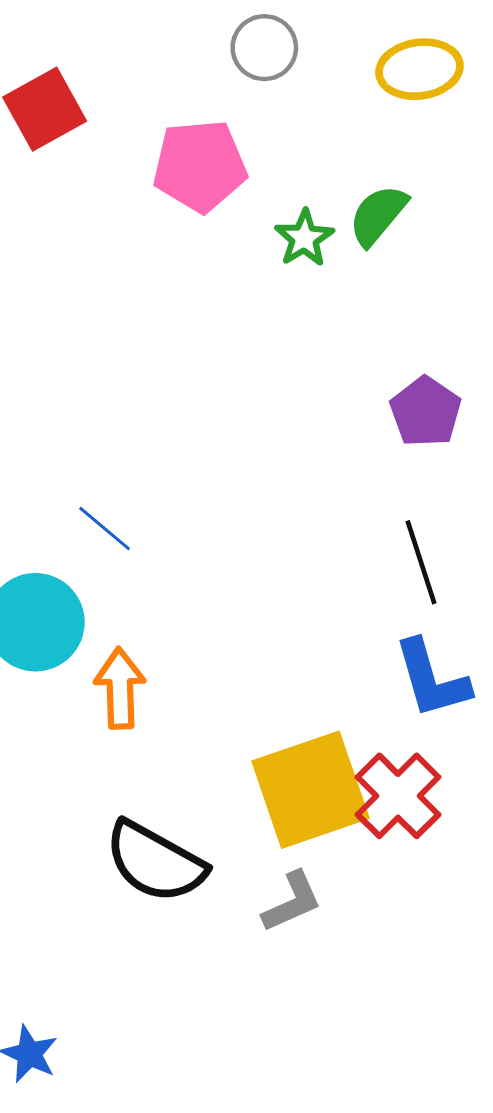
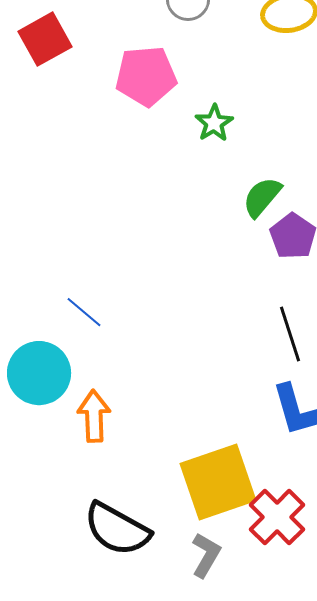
green semicircle: (378, 215) -> (262, 197), moved
red cross: (398, 796) -> (277, 517), moved
gray L-shape: (292, 902) -> (206, 555), turned -36

